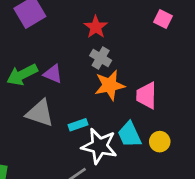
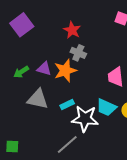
green arrow: (22, 75) -> (21, 72), size x0.7
orange star: (110, 85) -> (65, 71), moved
cyan trapezoid: (129, 134) -> (106, 107), turned -35

